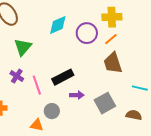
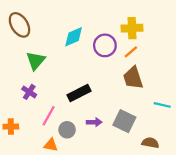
pink line: (37, 85) -> (49, 116), moved, turned 48
purple arrow: (77, 95) -> (94, 122), moved
gray square: (105, 103) -> (124, 121), turned -35
brown semicircle: (134, 115) -> (150, 143), moved

